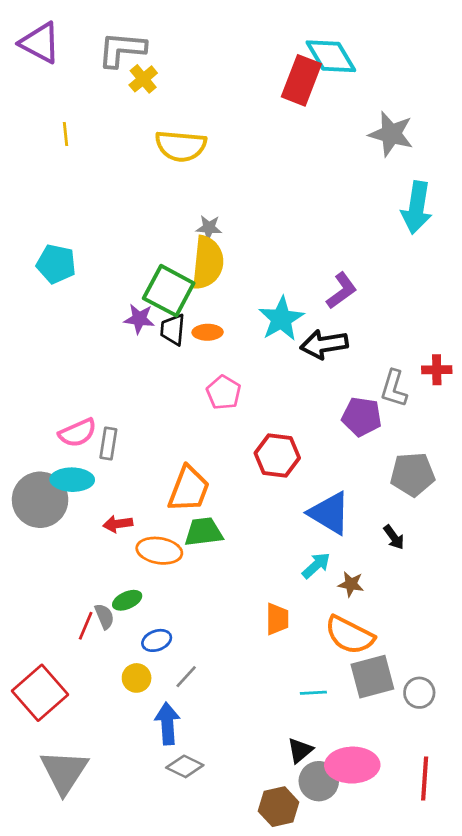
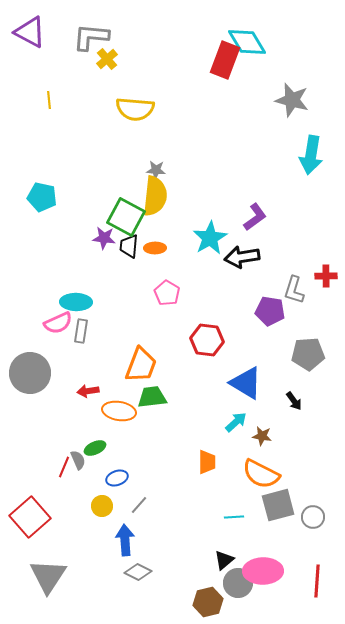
cyan ellipse: (72, 480) -> (76, 302), moved

